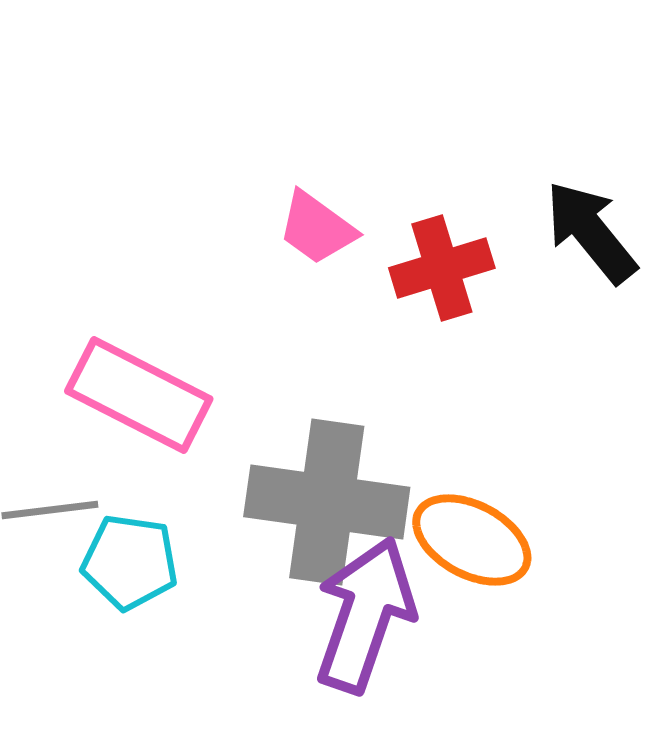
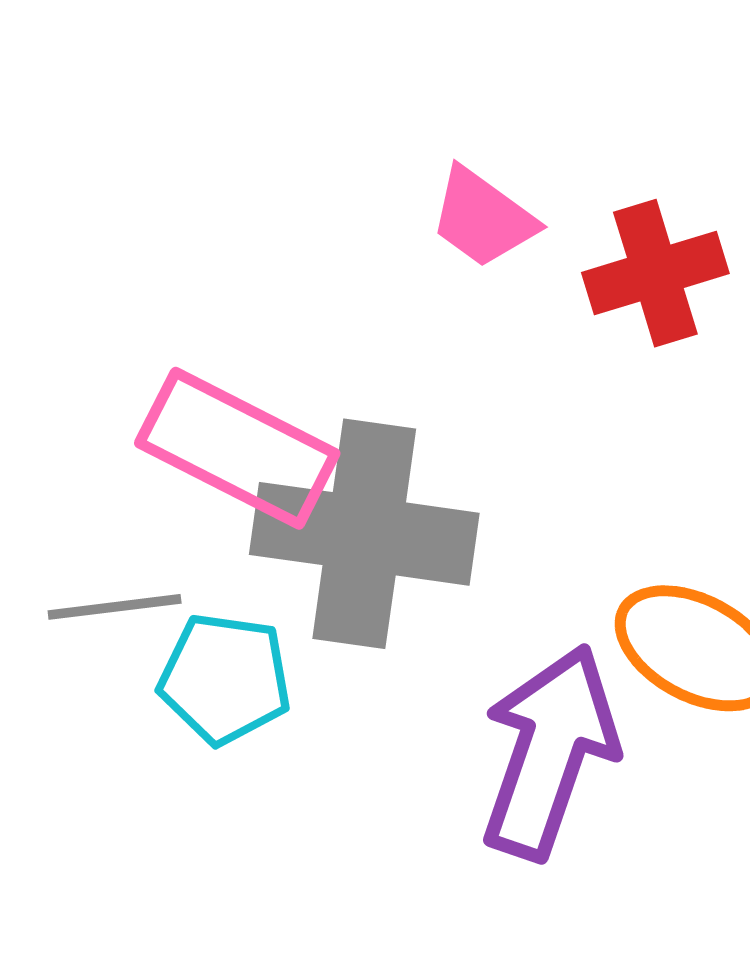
gray cross: (327, 502) -> (364, 534), moved

